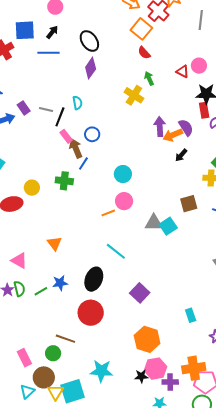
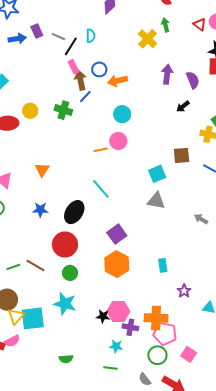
orange arrow: (173, 135) -> (118, 81), moved
gray triangle: (154, 223) -> (156, 201), moved
green line: (41, 291) -> (13, 267), moved
orange hexagon: (147, 339) -> (117, 264), moved
green circle: (53, 353) -> (70, 273), moved

